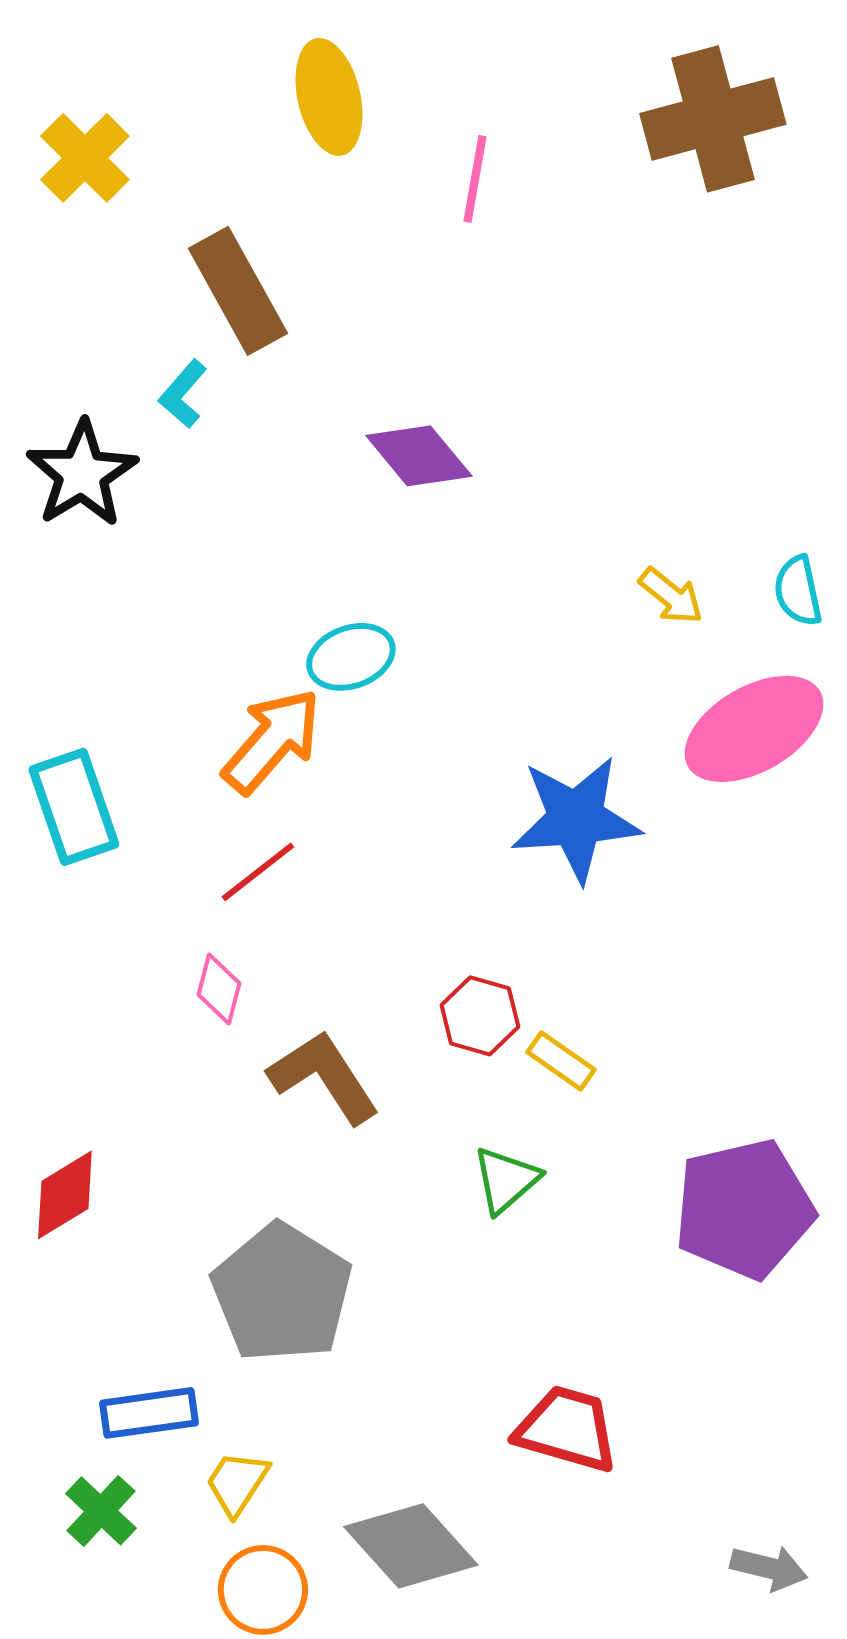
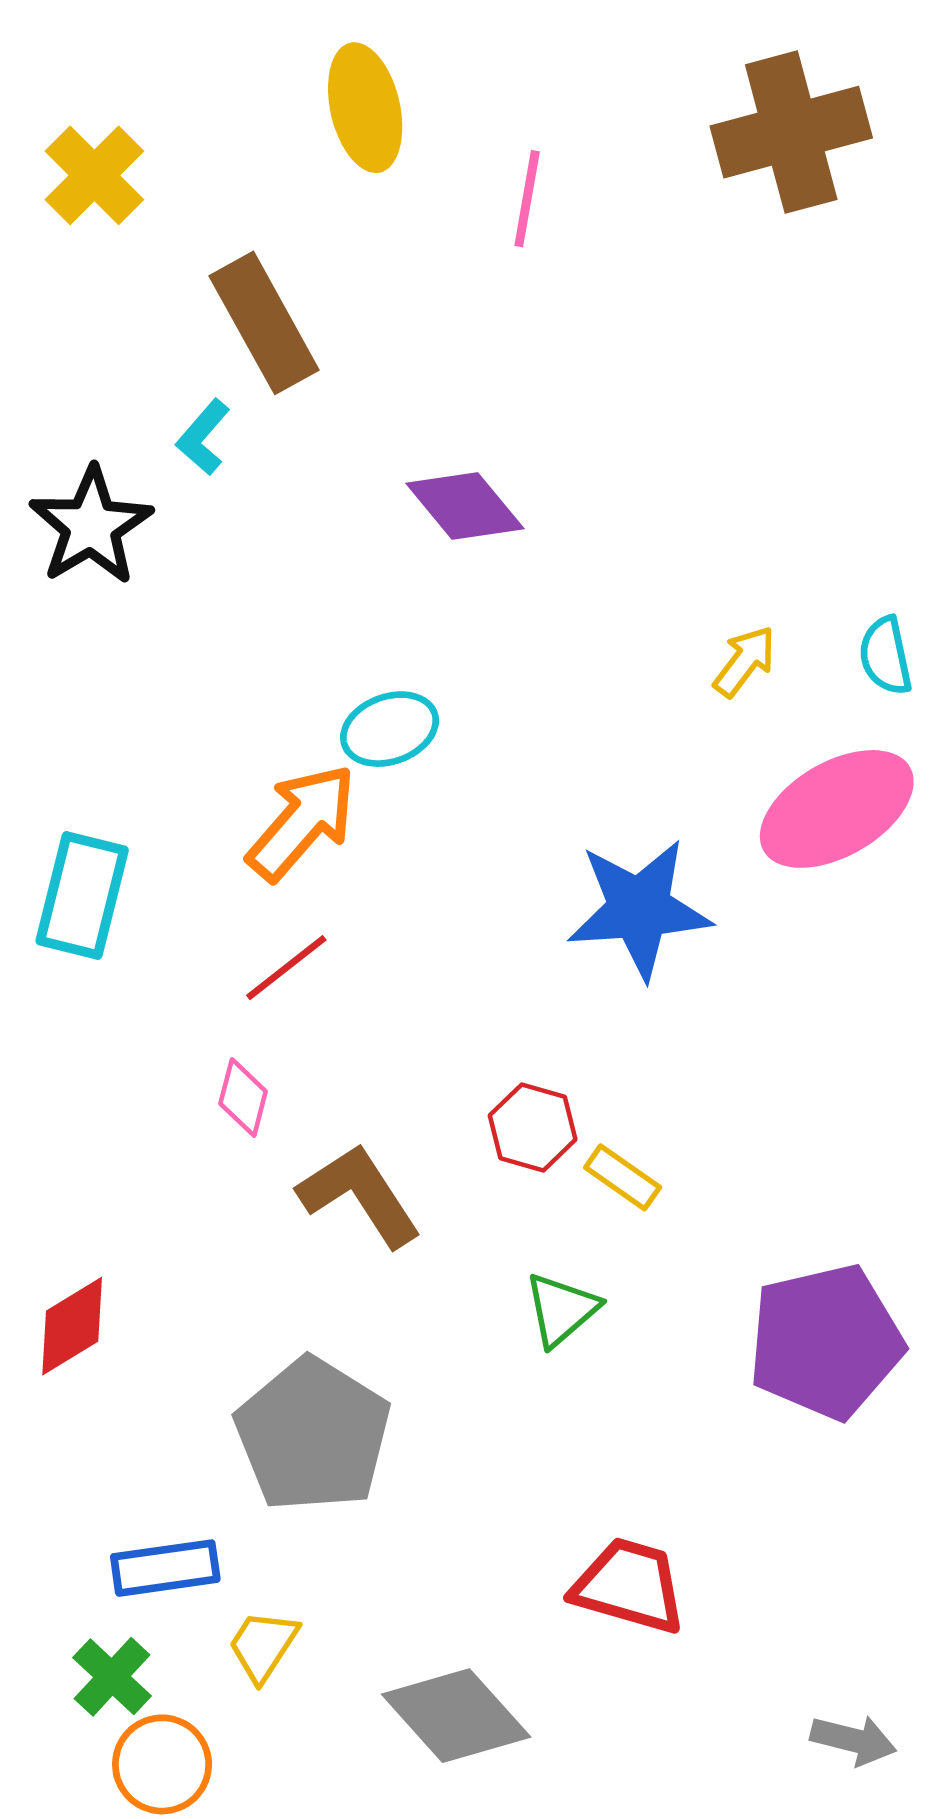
yellow arrow: (671, 596) -> (745, 661), turned -92
cyan rectangle: (74, 807) -> (82, 896), turned 33
orange circle: (263, 1590) -> (162, 1764), moved

